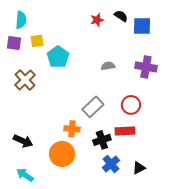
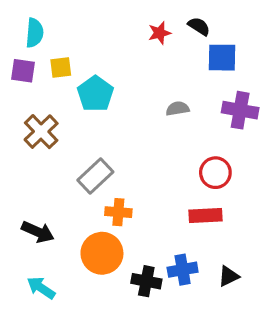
blue square: (142, 26) -> (222, 58), moved
gray rectangle: (93, 107) -> (95, 176), moved
black cross: (102, 140) -> (146, 281), moved, turned 30
blue cross: (111, 164) -> (183, 270), turned 30

